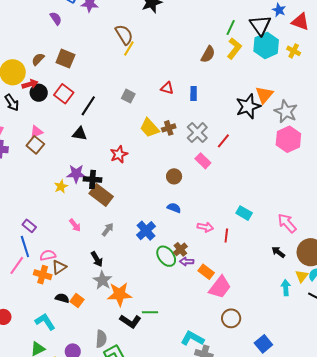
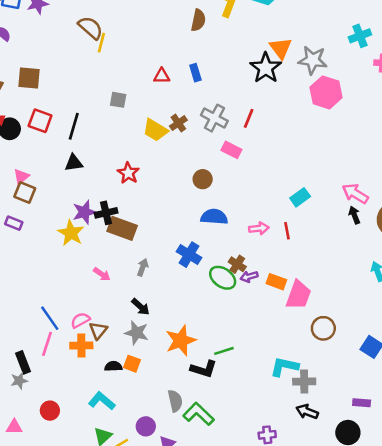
yellow star: (61, 186) -> (71, 233), size x1.5
blue semicircle: (174, 208) -> (214, 217), size x1.5
cyan rectangle: (244, 213) -> (300, 197), turned -49
purple rectangle: (29, 226) -> (14, 223), moved
black arrow: (278, 252) -> (354, 215), moved, turned 48
gray star: (103, 280) -> (137, 333), moved

